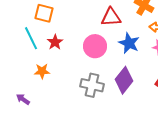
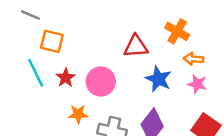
pink circle: (95, 46) -> (101, 81), moved
orange star: (42, 71) -> (78, 114), moved

